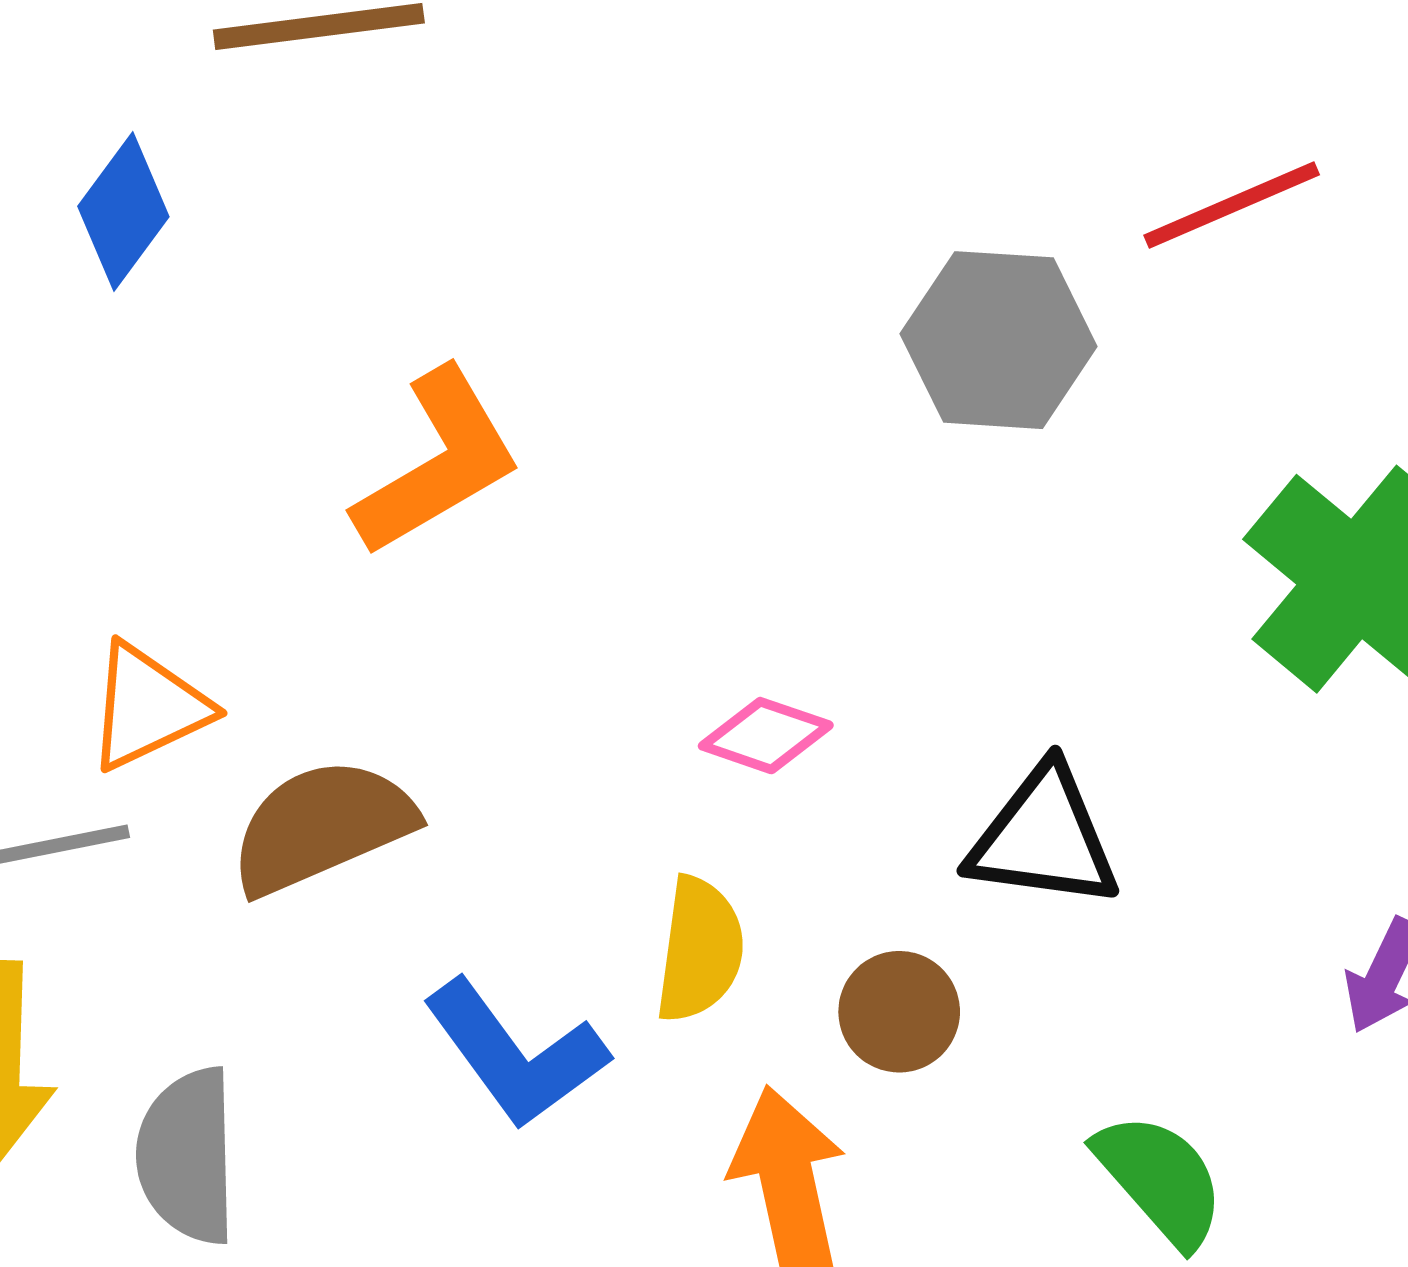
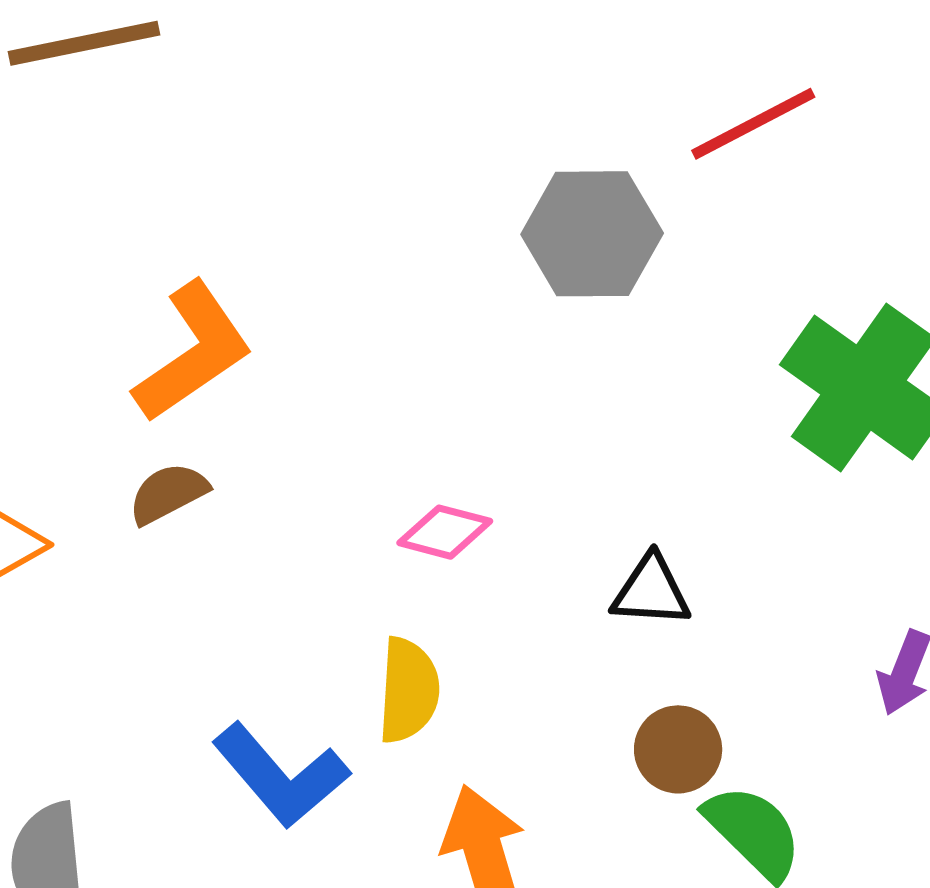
brown semicircle: (322, 826) -> (168, 493), moved, size x0.6
black triangle: (1044, 838) -> (651, 591), size x0.7
brown circle: (899, 1012) -> (678, 749), moved

